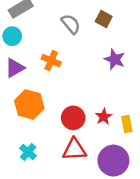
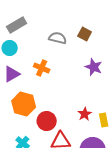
gray semicircle: (71, 24) -> (58, 38), turned -36
red circle: (73, 118) -> (47, 121), moved

